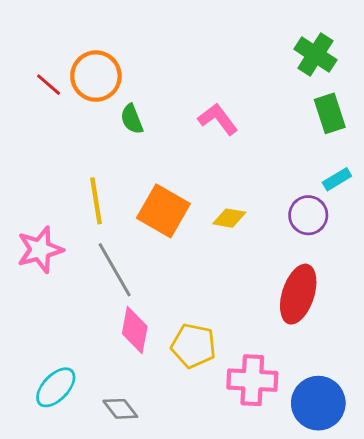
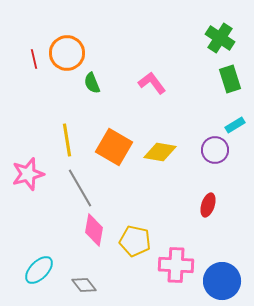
red line: (49, 85) -> (34, 59), turned 36
yellow diamond: (229, 218) -> (160, 152), size x1.4
red ellipse: (298, 294) -> (208, 205), size x0.6

